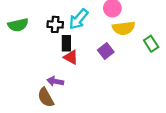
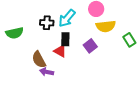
green semicircle: (18, 25) -> (15, 33), moved
black rectangle: (66, 43) -> (65, 39), moved
brown semicircle: (46, 97) -> (39, 60), moved

